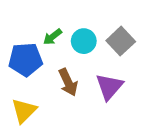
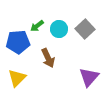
purple triangle: (109, 87) -> (89, 77), moved

